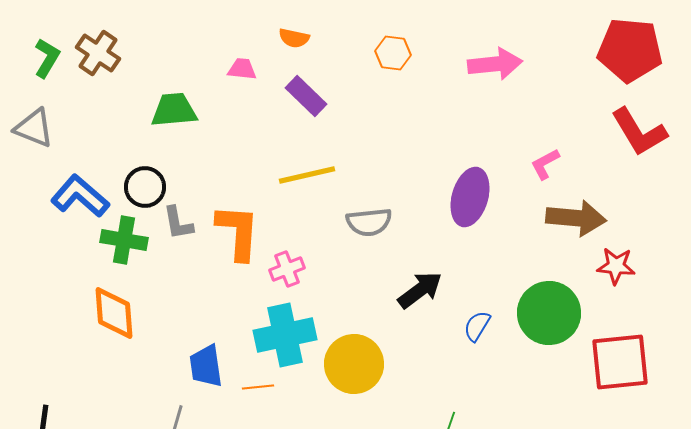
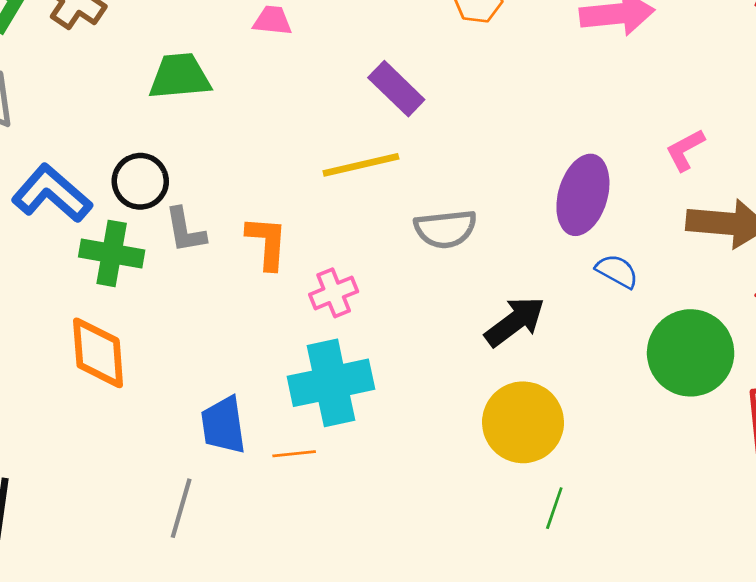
purple rectangle: (306, 96) -> (396, 89), moved
orange L-shape: (238, 232) -> (267, 243), size x0.7
blue semicircle: (477, 326) -> (617, 271), moved, turned 88
yellow circle: (354, 364) -> (523, 422), moved

